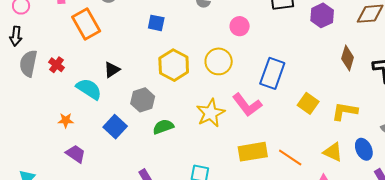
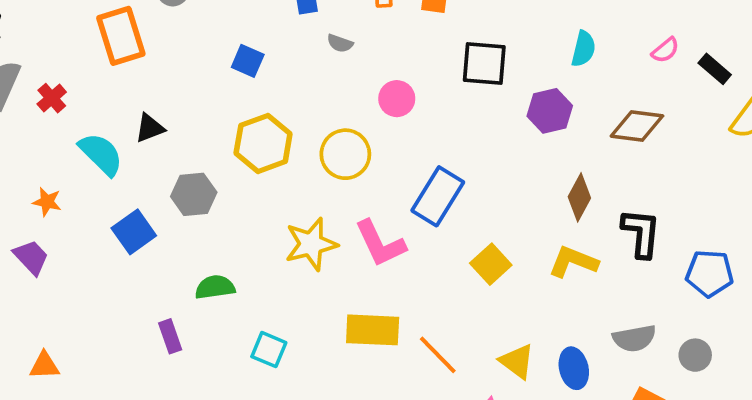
yellow L-shape: (345, 111) -> (573, 262), moved
green semicircle: (163, 127) -> (215, 287), moved
purple trapezoid: (76, 154) -> (31, 257), moved

